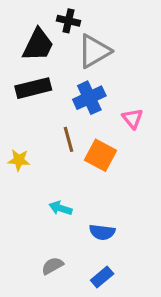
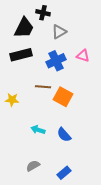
gray triangle: (94, 51) -> (59, 32), size x0.7
pink triangle: (133, 118) -> (83, 56), moved, turned -32
brown line: (68, 139) -> (43, 87), turned -70
blue semicircle: (102, 232) -> (64, 135), moved, turned 42

